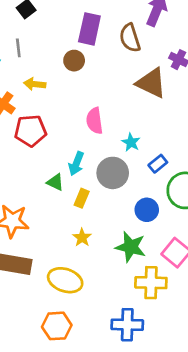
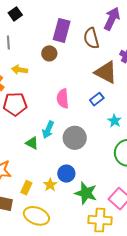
cyan star: (131, 142) -> (115, 121), moved
blue rectangle: (158, 164) -> (97, 99), moved
yellow rectangle: (82, 198) -> (26, 188), moved
blue circle: (147, 210) -> (66, 174), moved

